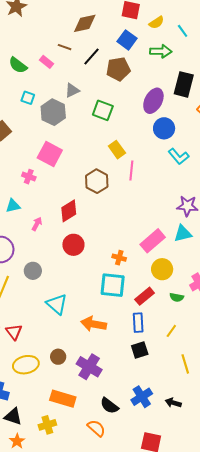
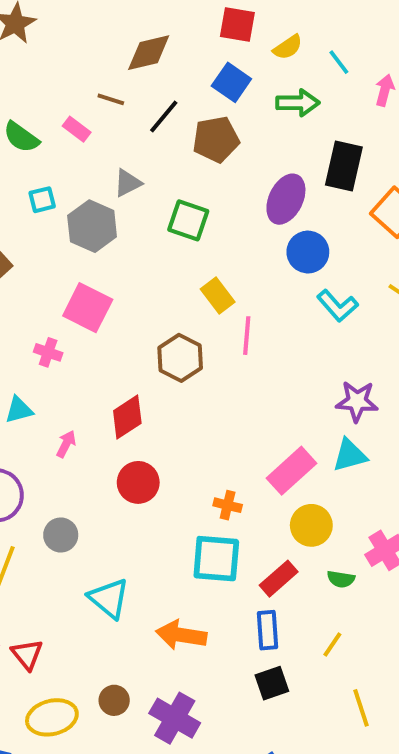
cyan square: (28, 98) -> (42, 200), turned -32

